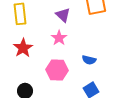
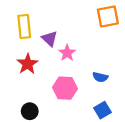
purple triangle: (63, 15) -> (50, 39), moved

